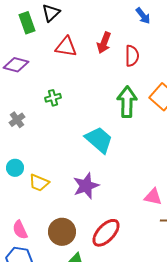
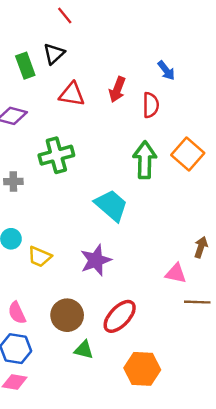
blue arrow: (143, 16) -> (166, 70), moved
green cross: (53, 98) -> (56, 155), size x1.8
gray cross: (17, 120) -> (13, 181), turned 35

